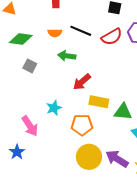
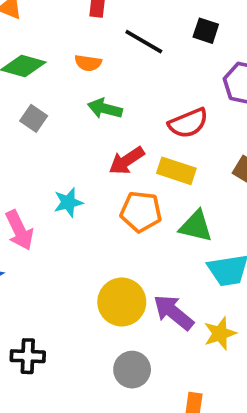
black line: (81, 31) -> (144, 42), moved
red semicircle: (112, 37) -> (188, 123), moved
yellow rectangle: (99, 102) -> (176, 171), moved
orange pentagon: (82, 125) -> (141, 212), moved

